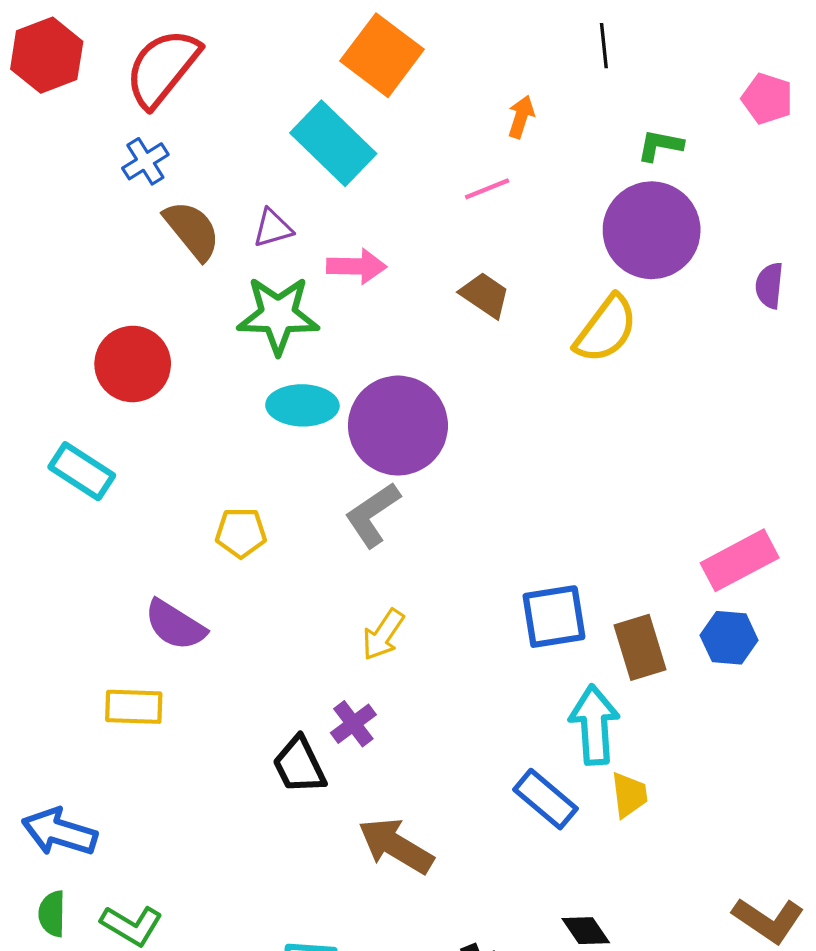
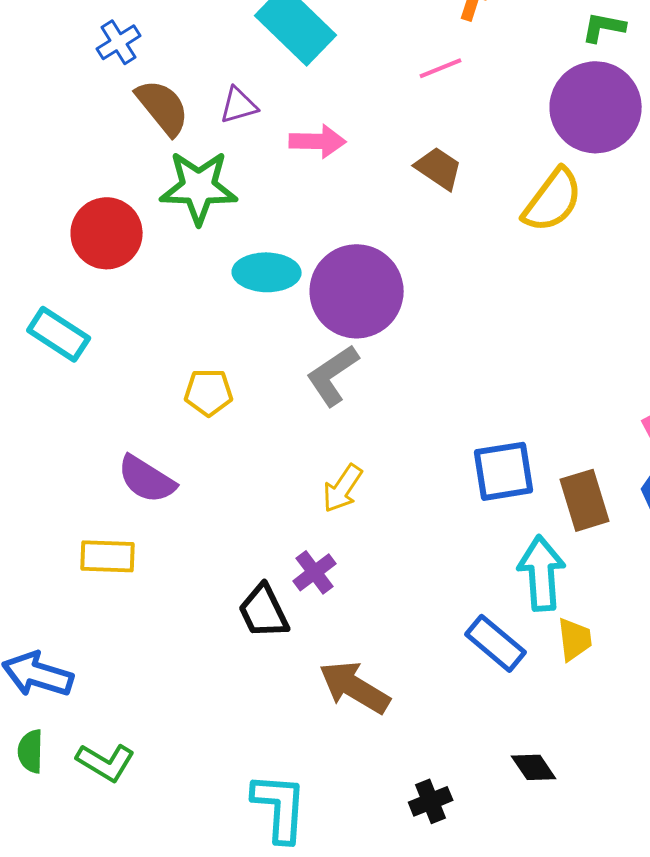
green star: (278, 315) -> (199, 187), moved

